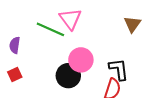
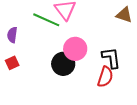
brown triangle: (132, 24) -> (124, 15), turned -48

